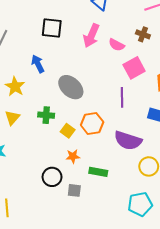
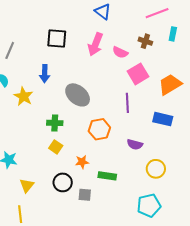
blue arrow: (38, 64) -> (45, 74), turned -150
yellow triangle: (12, 118) -> (27, 185), moved
yellow square: (68, 131) -> (56, 147), moved
purple semicircle: (128, 141) -> (135, 144), size x0.6

